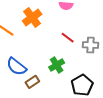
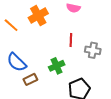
red line: (68, 38) -> (71, 40), turned 48

